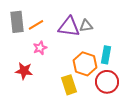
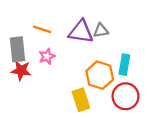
gray rectangle: (17, 22) -> (18, 49), moved
orange line: (36, 25) -> (42, 29), turned 49
red star: (24, 71) -> (21, 70), moved

